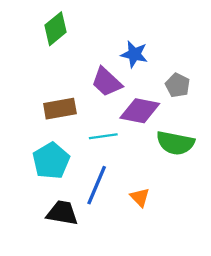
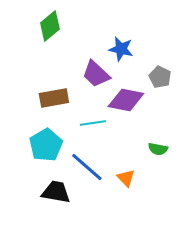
green semicircle: (175, 143) -> (158, 149), moved, size x0.6
blue line: (97, 185) -> (87, 167), turned -72

